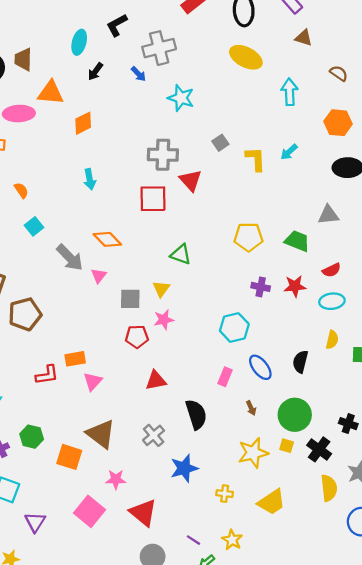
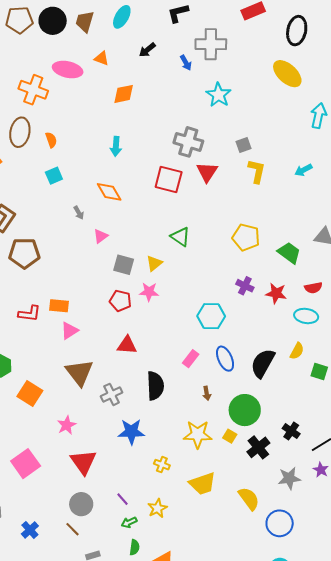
cyan ellipse: (79, 42) -> (122, 17), moved
orange triangle: (51, 93) -> (102, 58), size x0.6
yellow L-shape: (255, 159) -> (257, 171), moved
orange diamond: (107, 239) -> (109, 192), moved
gray arrow: (70, 258) -> (79, 213), size x0.5
black semicircle: (300, 362) -> (263, 363), size x1.4
brown triangle: (101, 434) -> (79, 372), moved
pink star: (116, 479) -> (67, 425), turned 30
yellow semicircle: (329, 488) -> (249, 499), moved, turned -45
pink square: (90, 511) -> (26, 464), moved

